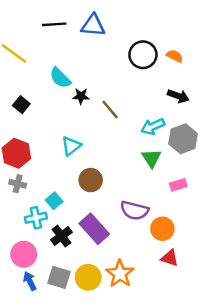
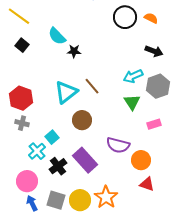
black square: (21, 105) -> (22, 45), moved
brown line: (110, 109) -> (92, 86), moved
cyan triangle: (71, 146) -> (66, 92), size x1.4
cyan cross: (36, 218) -> (37, 151), turned -30

